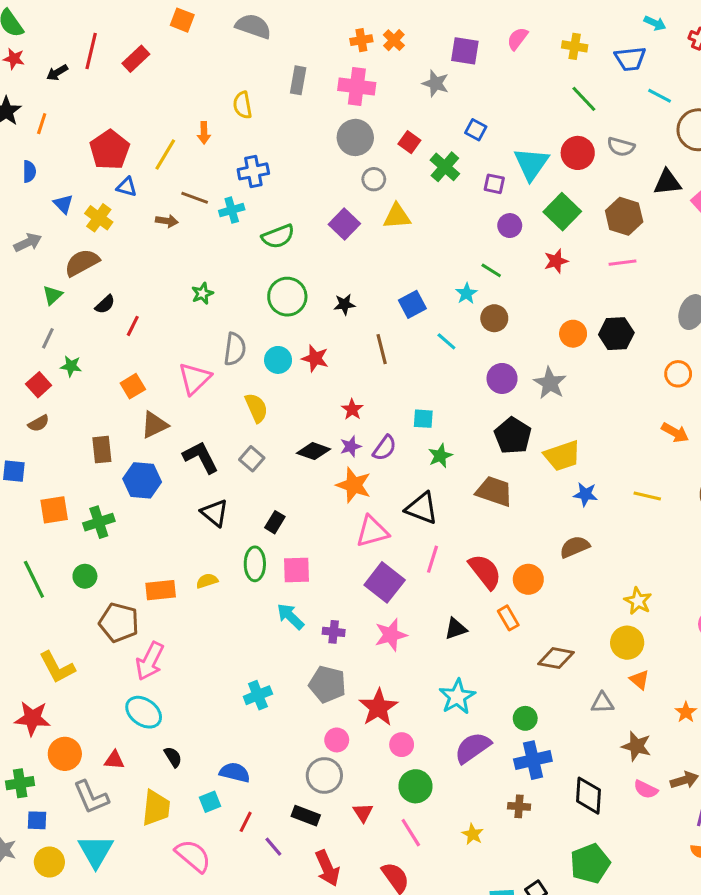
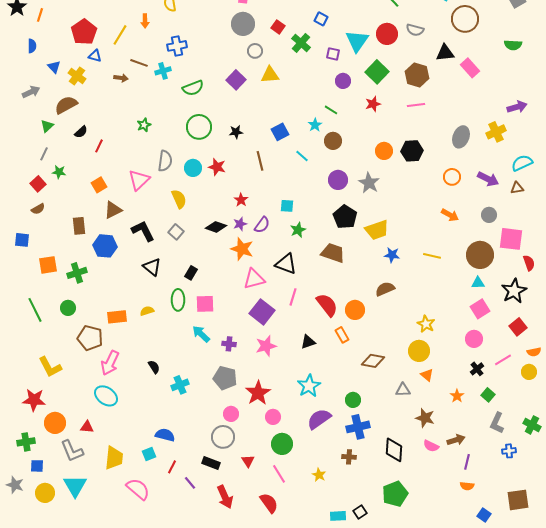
black semicircle: (173, 757) -> (154, 367), moved

